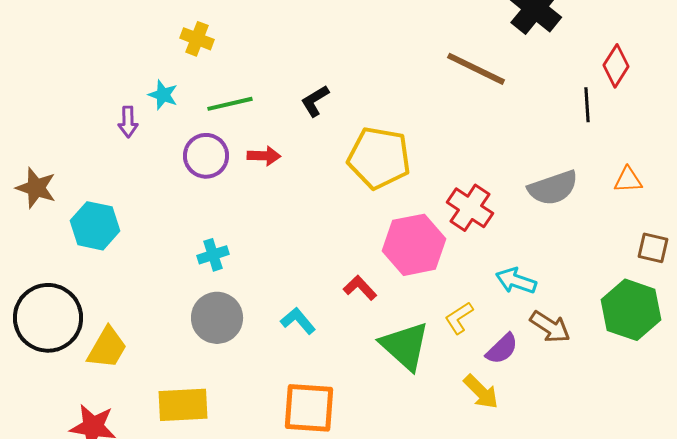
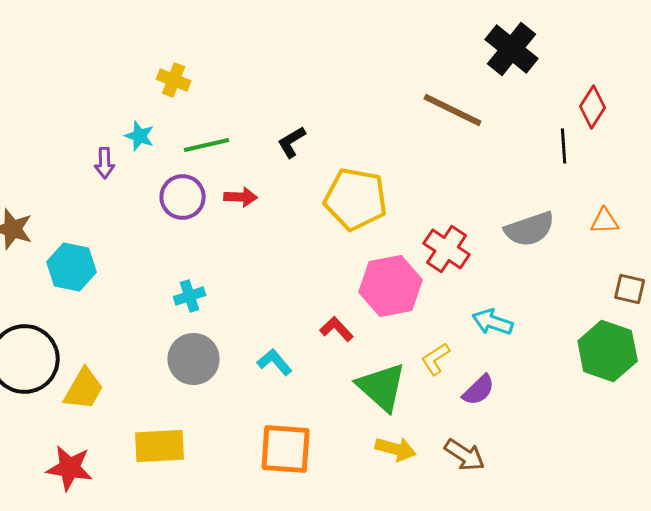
brown arrow: (550, 327) -> (465, 455), moved
yellow arrow: (481, 392) -> (396, 449), moved, turned -30

